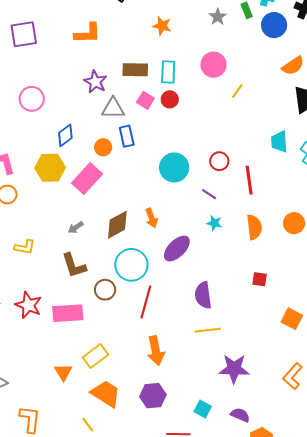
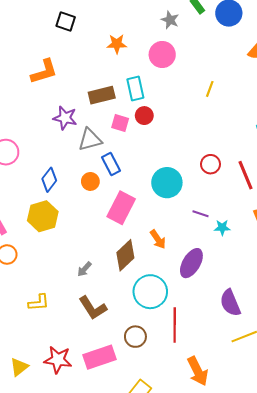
pink circle: (214, 65) -> (162, 55), moved
pink rectangle: (87, 179) -> (121, 208), moved
purple line: (209, 194) -> (200, 214), moved
brown circle: (105, 290) -> (135, 337), moved

